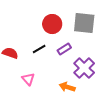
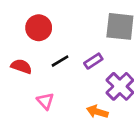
red circle: (52, 24) -> (39, 28), moved

